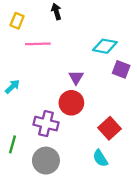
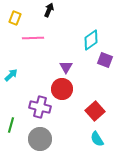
black arrow: (56, 12) -> (49, 10), turned 40
cyan diamond: (105, 46) -> (91, 40), turned -45
cyan semicircle: (100, 158) -> (97, 139), moved

